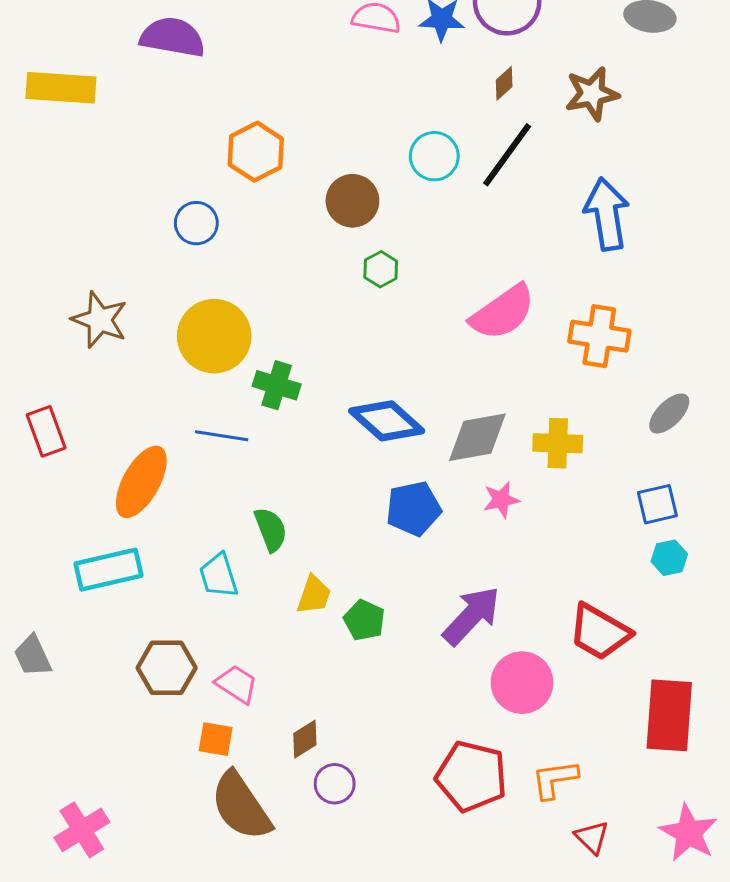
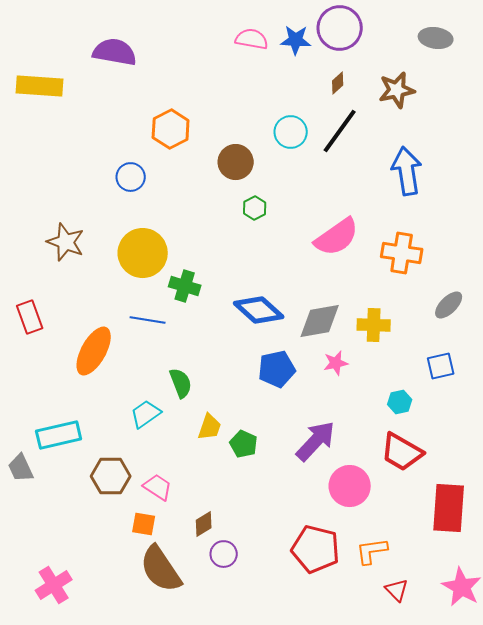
cyan hexagon: (669, 558) -> (400, 402), moved
cyan rectangle: (109, 570) -> (59, 435), moved
cyan trapezoid: (219, 576) -> (146, 414), turned 72

